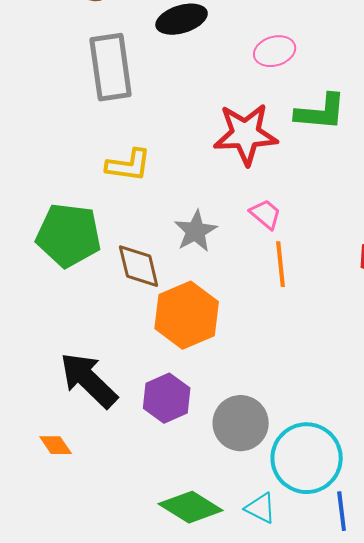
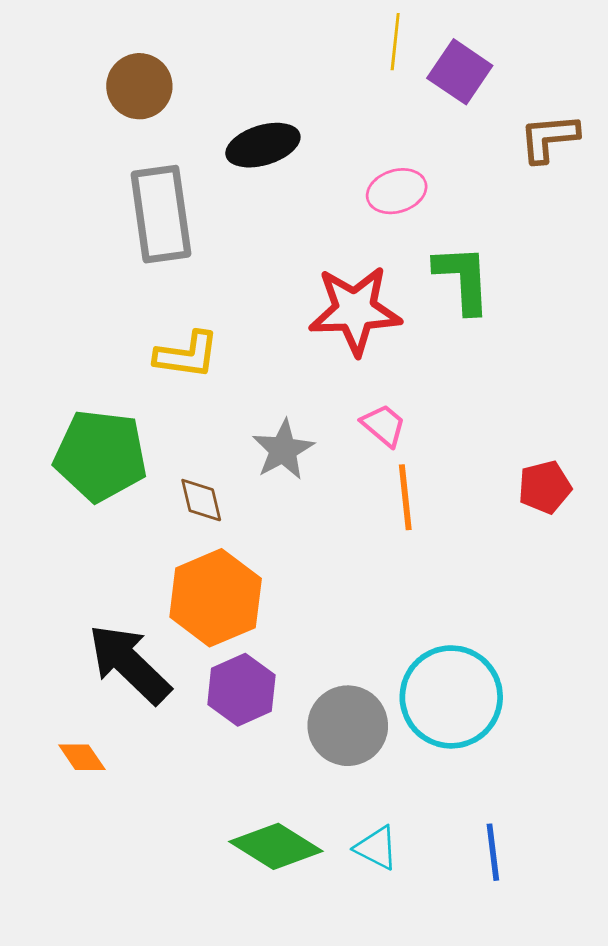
green L-shape: (321, 112) -> (463, 279), turned -98
brown diamond: (139, 266) -> (201, 500), size x0.7
orange hexagon: (187, 315) -> (216, 598), moved
cyan circle: (307, 458) -> (451, 697), moved

